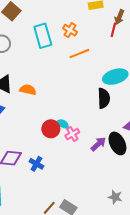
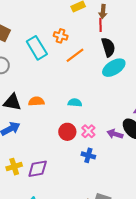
black semicircle: (104, 98) -> (108, 47), moved
cyan semicircle: (62, 124) -> (75, 103), moved
purple arrow: (98, 144) -> (115, 134), turned -105
blue cross: (36, 164) -> (88, 155), moved

